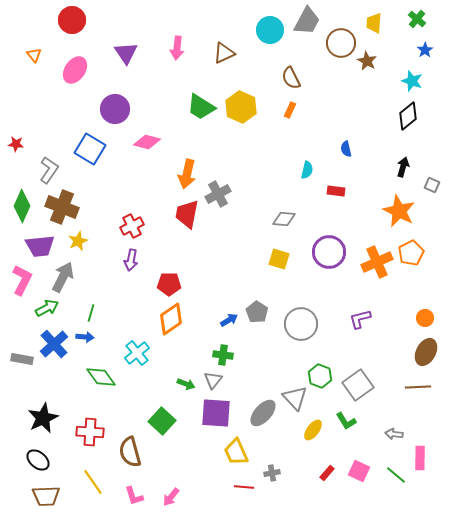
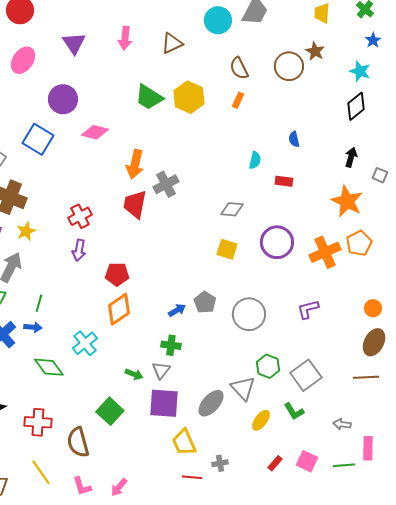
brown circle: (341, 43) -> (289, 66), moved
green line: (396, 475) -> (344, 465), turned -45

